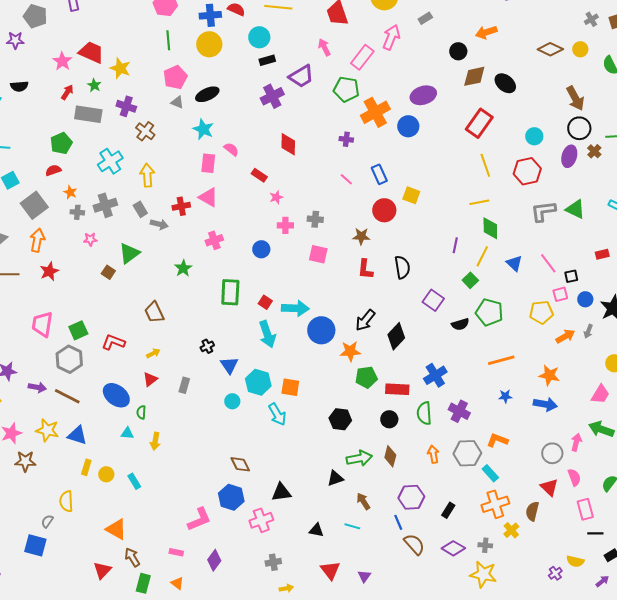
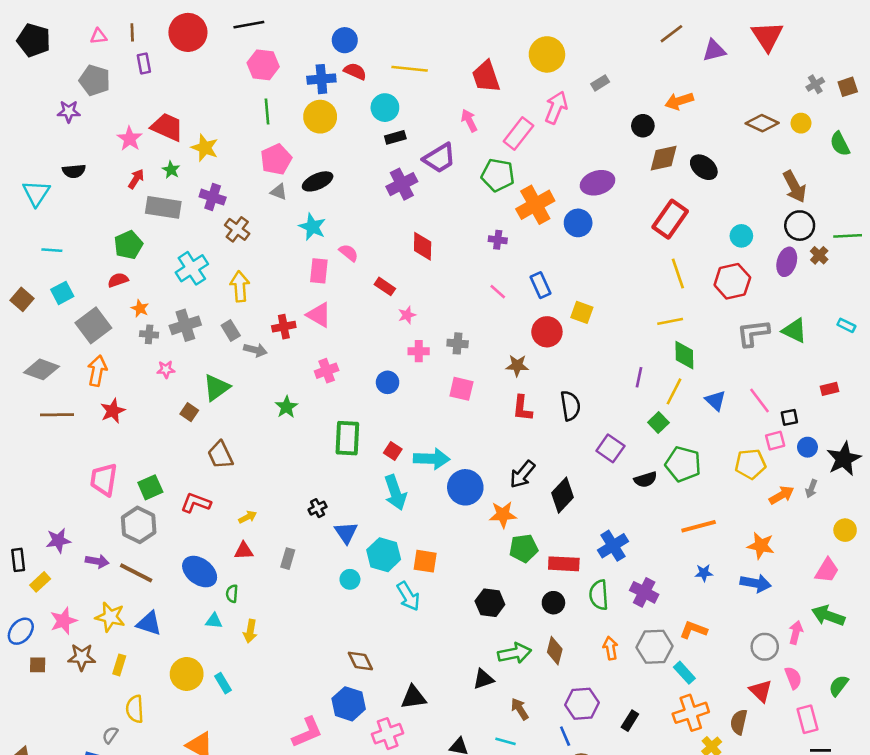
brown trapezoid: (154, 312) -> (220, 455), moved
red triangle: (150, 379) -> (244, 551), turned 35
yellow rectangle: (86, 467) -> (119, 665), moved
yellow circle: (106, 474) -> (187, 674), size x1.6

